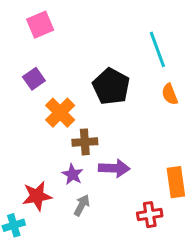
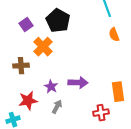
black pentagon: (111, 86) -> (58, 21), moved
brown cross: (85, 142) -> (21, 66), moved

